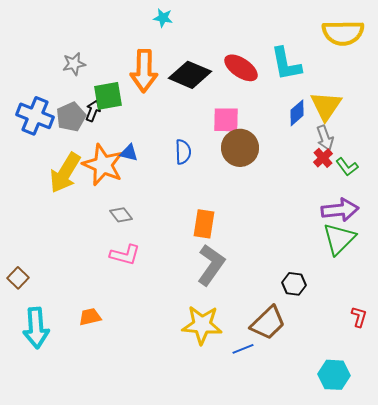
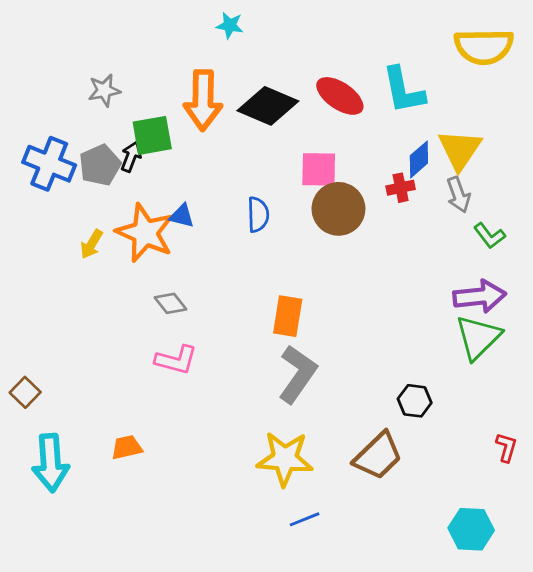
red cross: (323, 158) -> (401, 188), moved, turned 30
yellow arrow: (65, 173) -> (92, 244), size x0.5
blue line: (243, 349) -> (305, 519), moved

